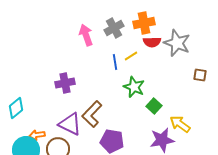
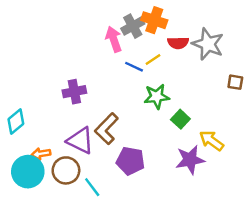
orange cross: (144, 23) -> (154, 20), moved, turned 30
pink arrow: (86, 35) -> (114, 39), moved
blue line: (115, 62) -> (134, 67), turned -56
green star: (134, 87) -> (157, 96), turned -30

